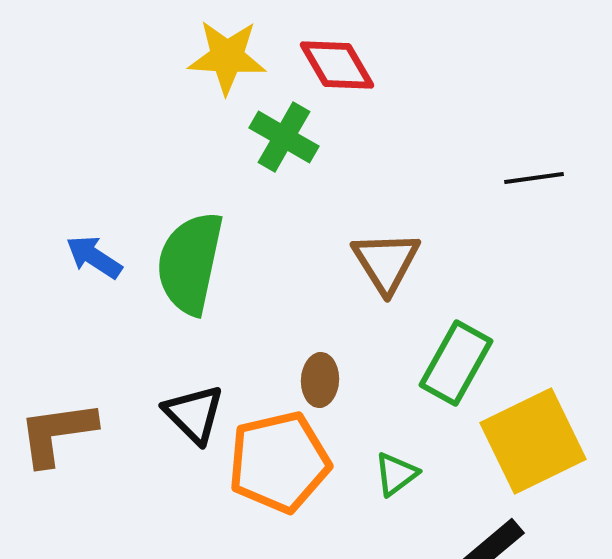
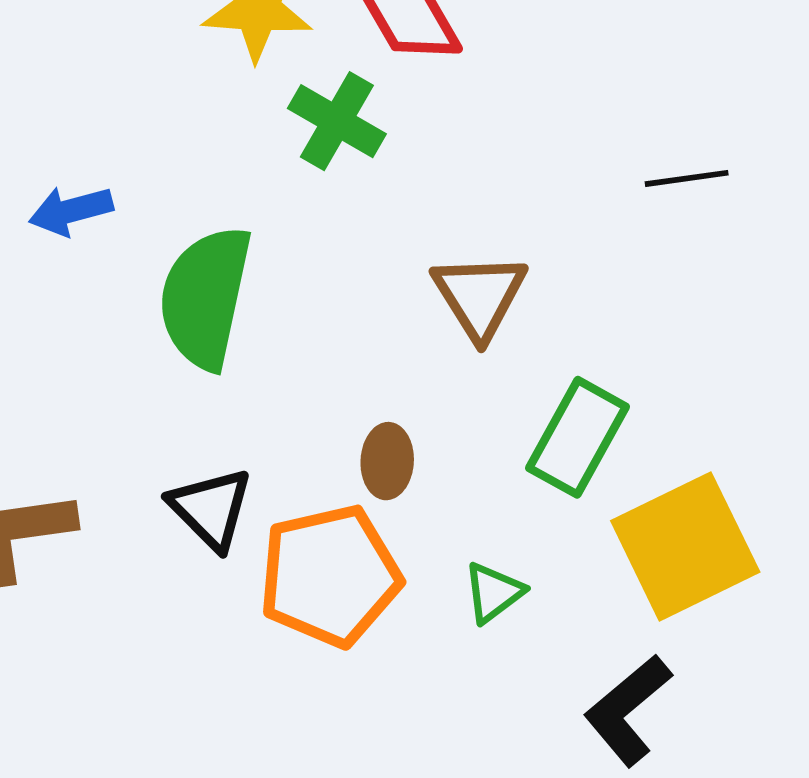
blue arrow: (94, 257) -> (71, 211), moved, turned -48

